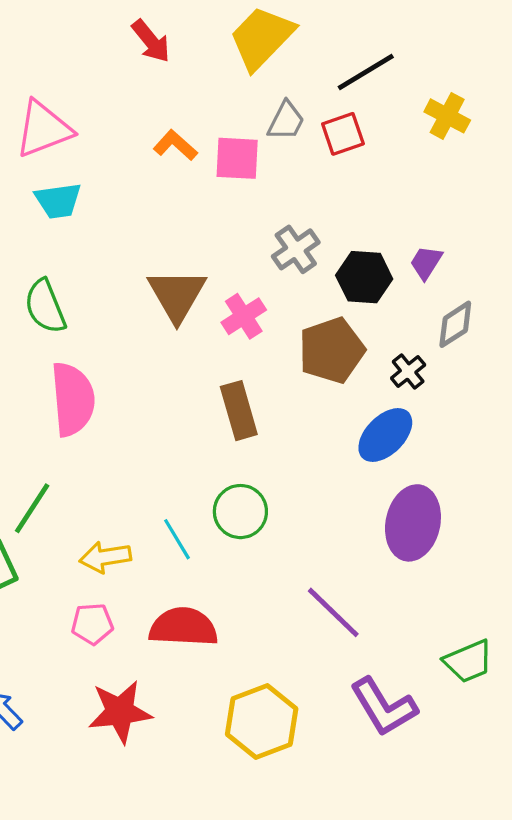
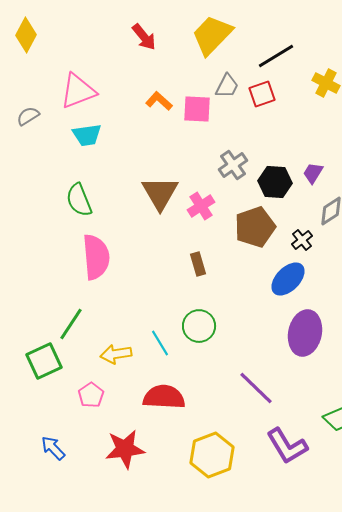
brown rectangle: (239, 411) -> (198, 264), size x0.7
pink pentagon: (92, 624) -> (91, 395), moved, turned -30

